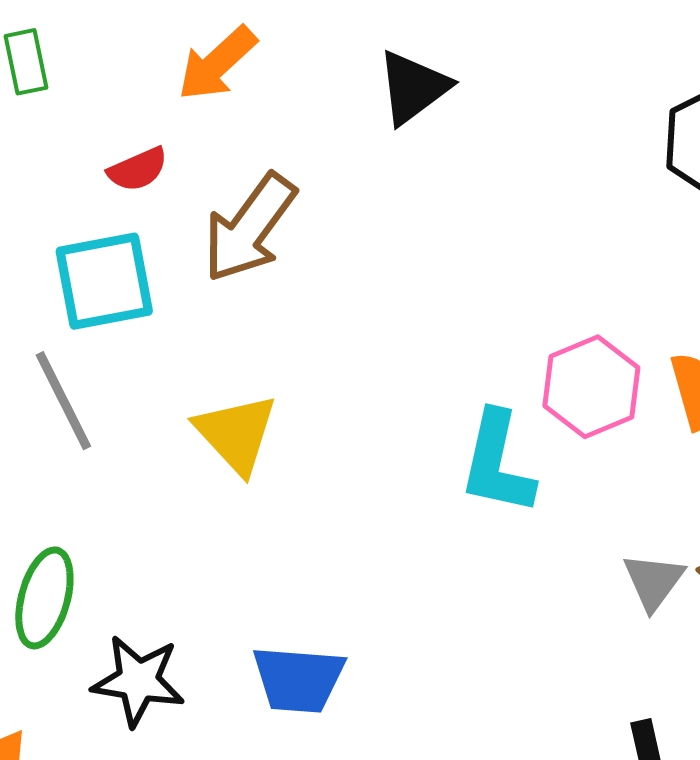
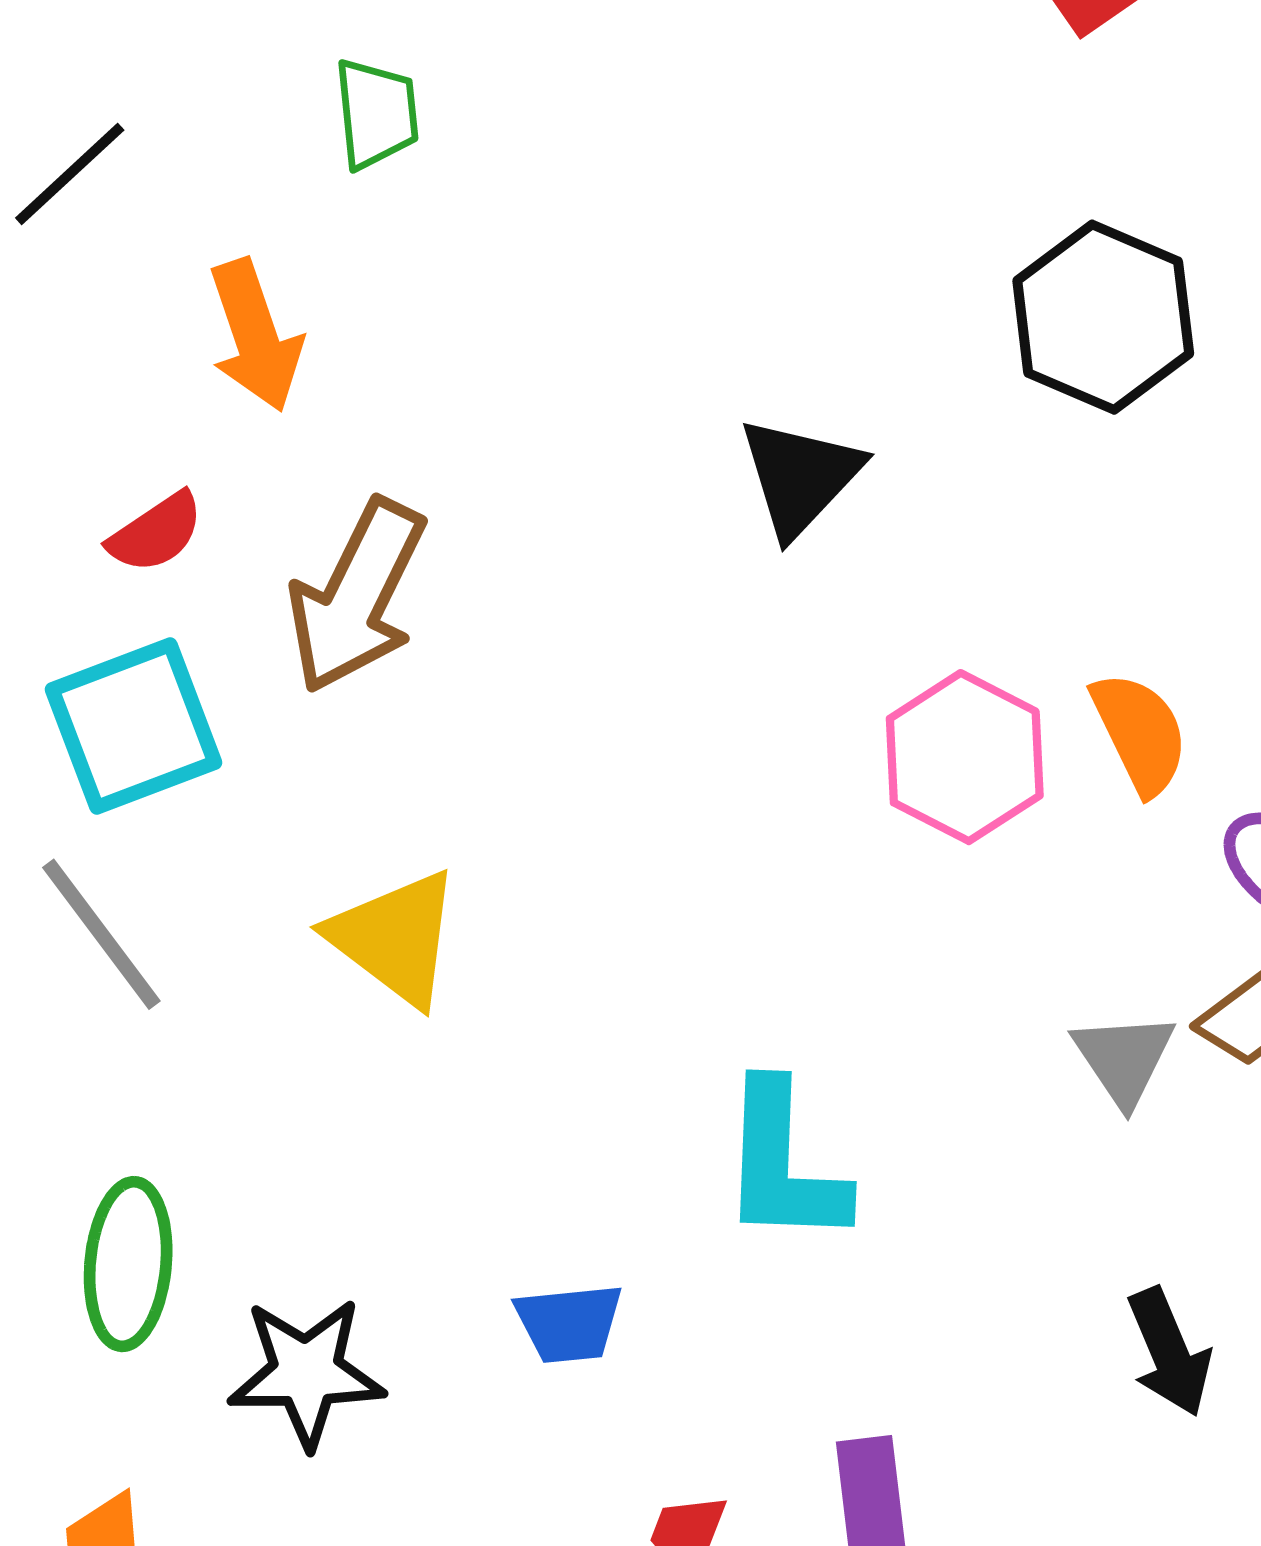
orange arrow: (217, 63) -> (255, 336), turned -56
black triangle: (413, 87) -> (800, 476), moved
cyan L-shape: (497, 463) -> (783, 1164), moved
blue trapezoid: (298, 679) -> (569, 1323), size x0.7

